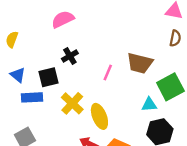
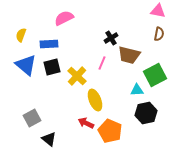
black cross: (70, 56) -> (111, 38), moved
blue triangle: (18, 75) -> (26, 65), size x1.6
blue rectangle: (32, 97) -> (49, 44), moved
yellow cross: (72, 103) -> (77, 76), moved

